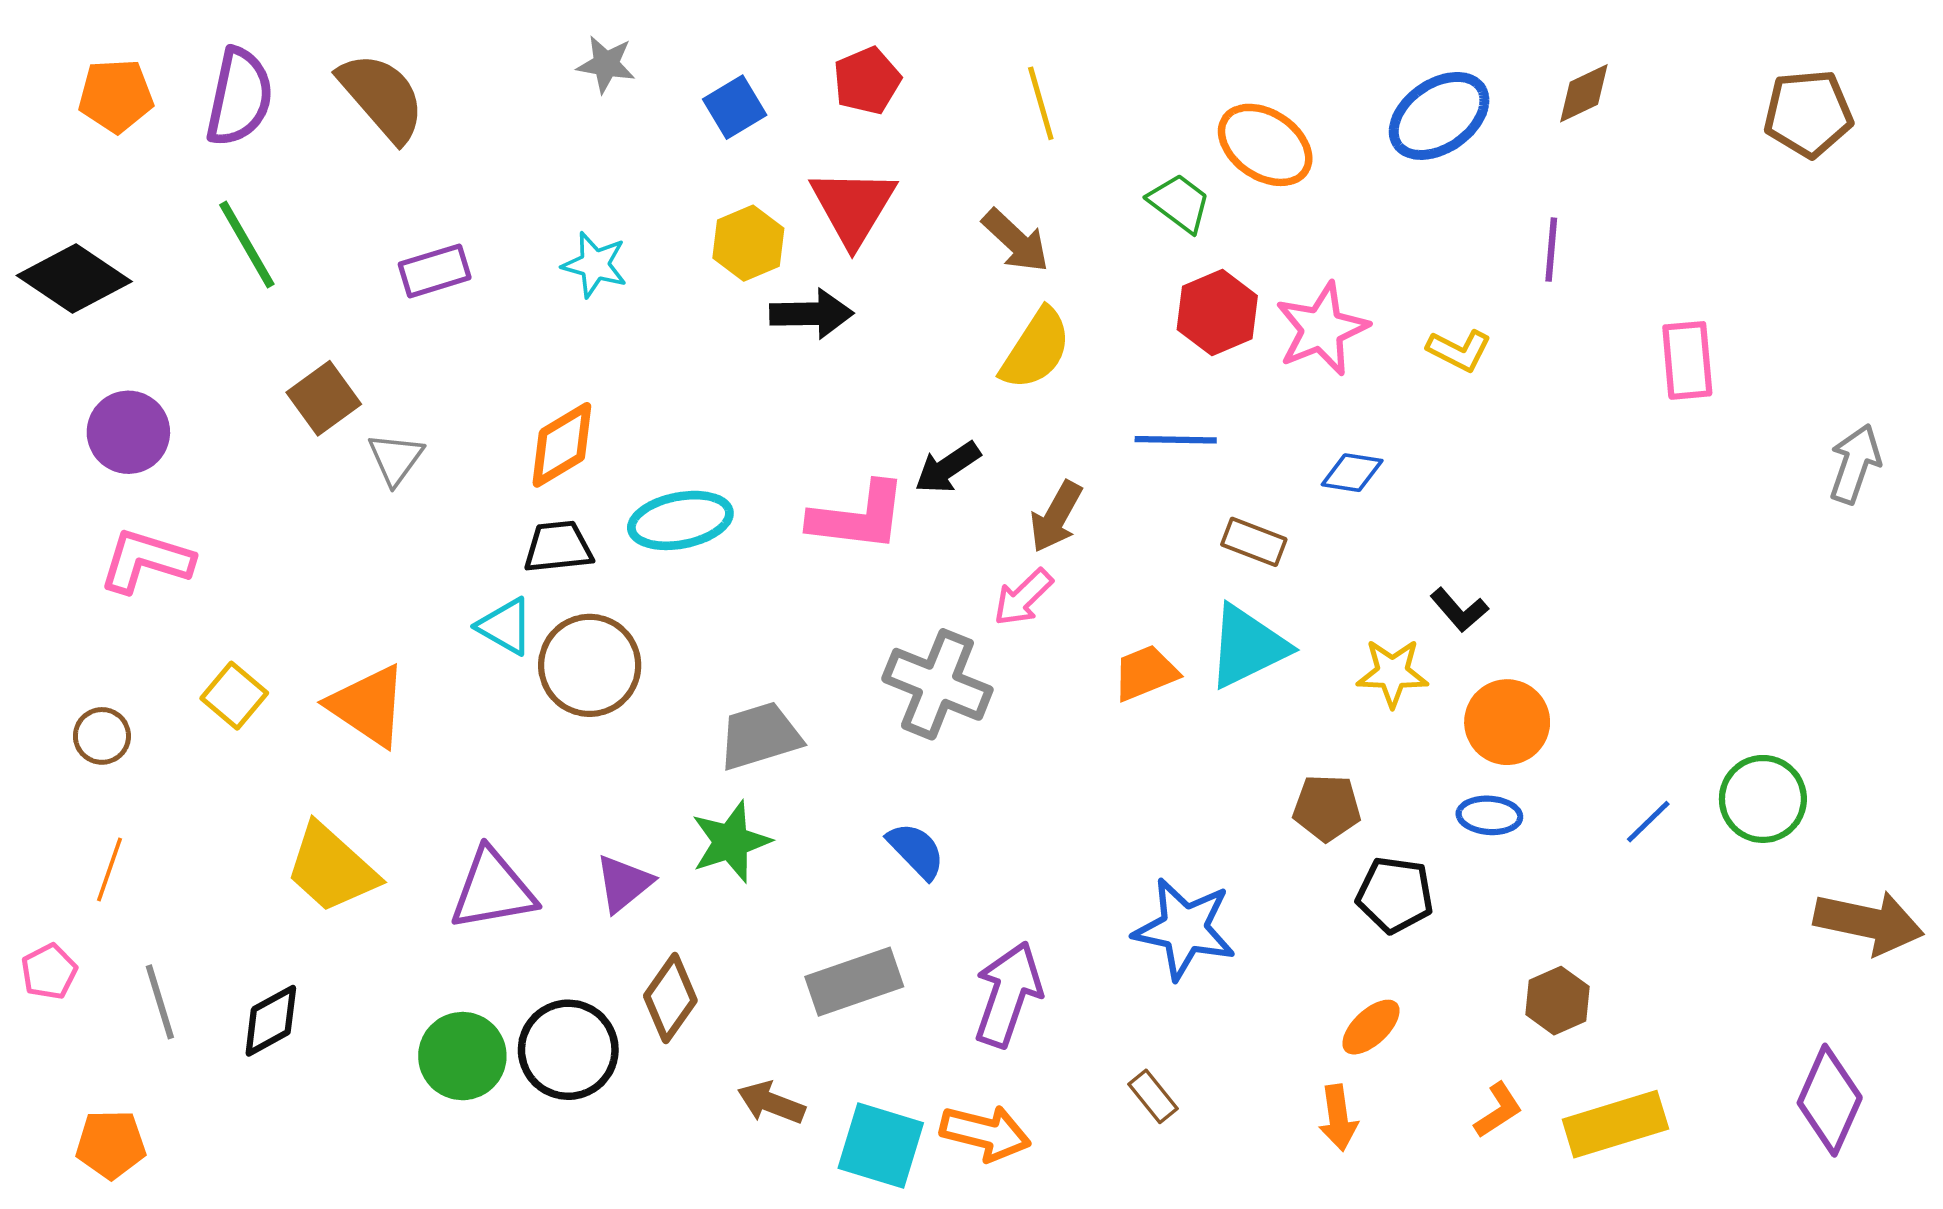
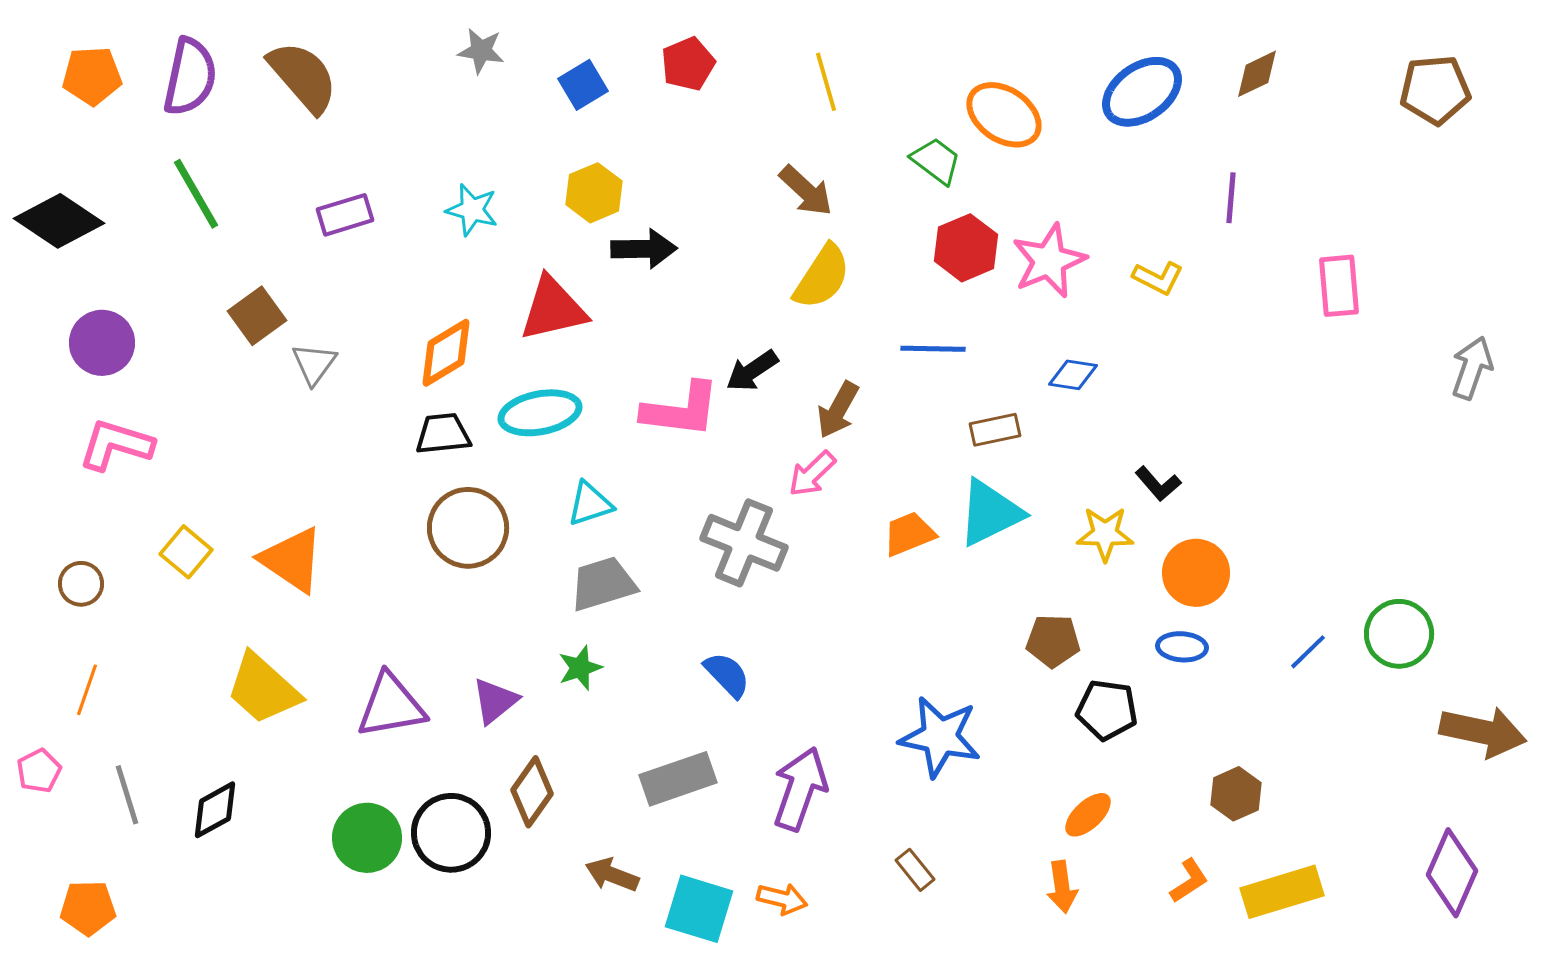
red triangle: (853, 207) -> (553, 309), moved, turned 46
brown rectangle: (1254, 542) -> (995, 430), turned -33
cyan triangle: (505, 626) -> (590, 504), moved, turned -48
green star: (731, 842) -> (580, 668), size x0.7
orange arrow: (985, 1133) -> (782, 899), size x0.7

